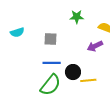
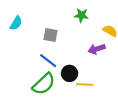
cyan semicircle: (17, 32) -> (16, 23), turned -48
blue line: (52, 63) -> (48, 61), turned 30

